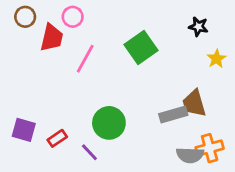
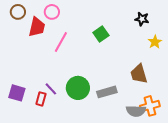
green square: (141, 47) -> (101, 34), size x0.7
gray rectangle: (173, 115) -> (107, 92), moved
red rectangle: (57, 138) -> (41, 99), turned -40
purple line: (89, 152) -> (51, 89), moved

